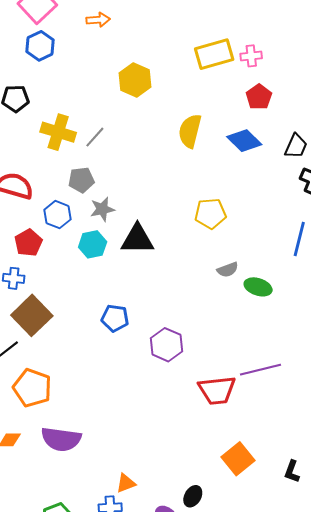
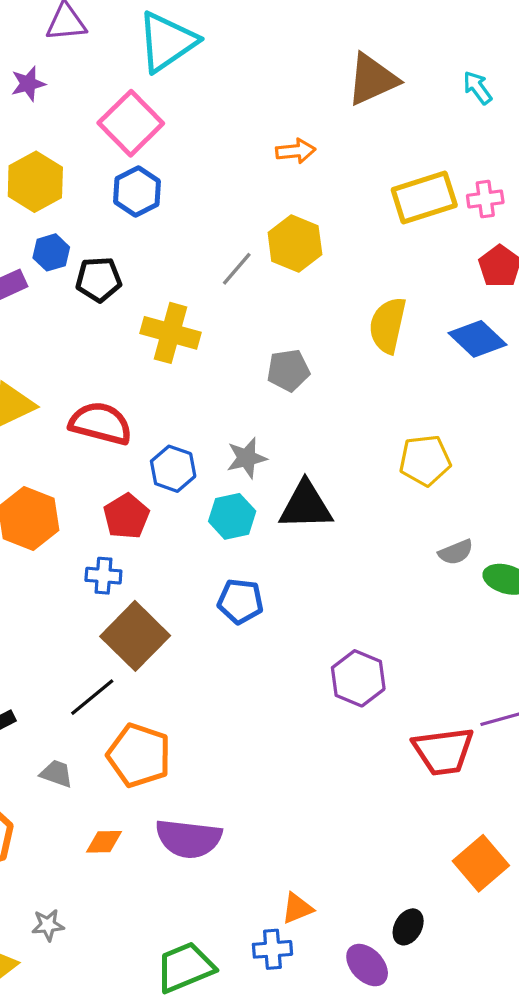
orange arrow: (98, 20) -> (296, 151), moved
gray line: (95, 137) -> (237, 269), moved
gray pentagon: (81, 180) -> (288, 370), moved
blue pentagon: (115, 318) -> (240, 601), moved

